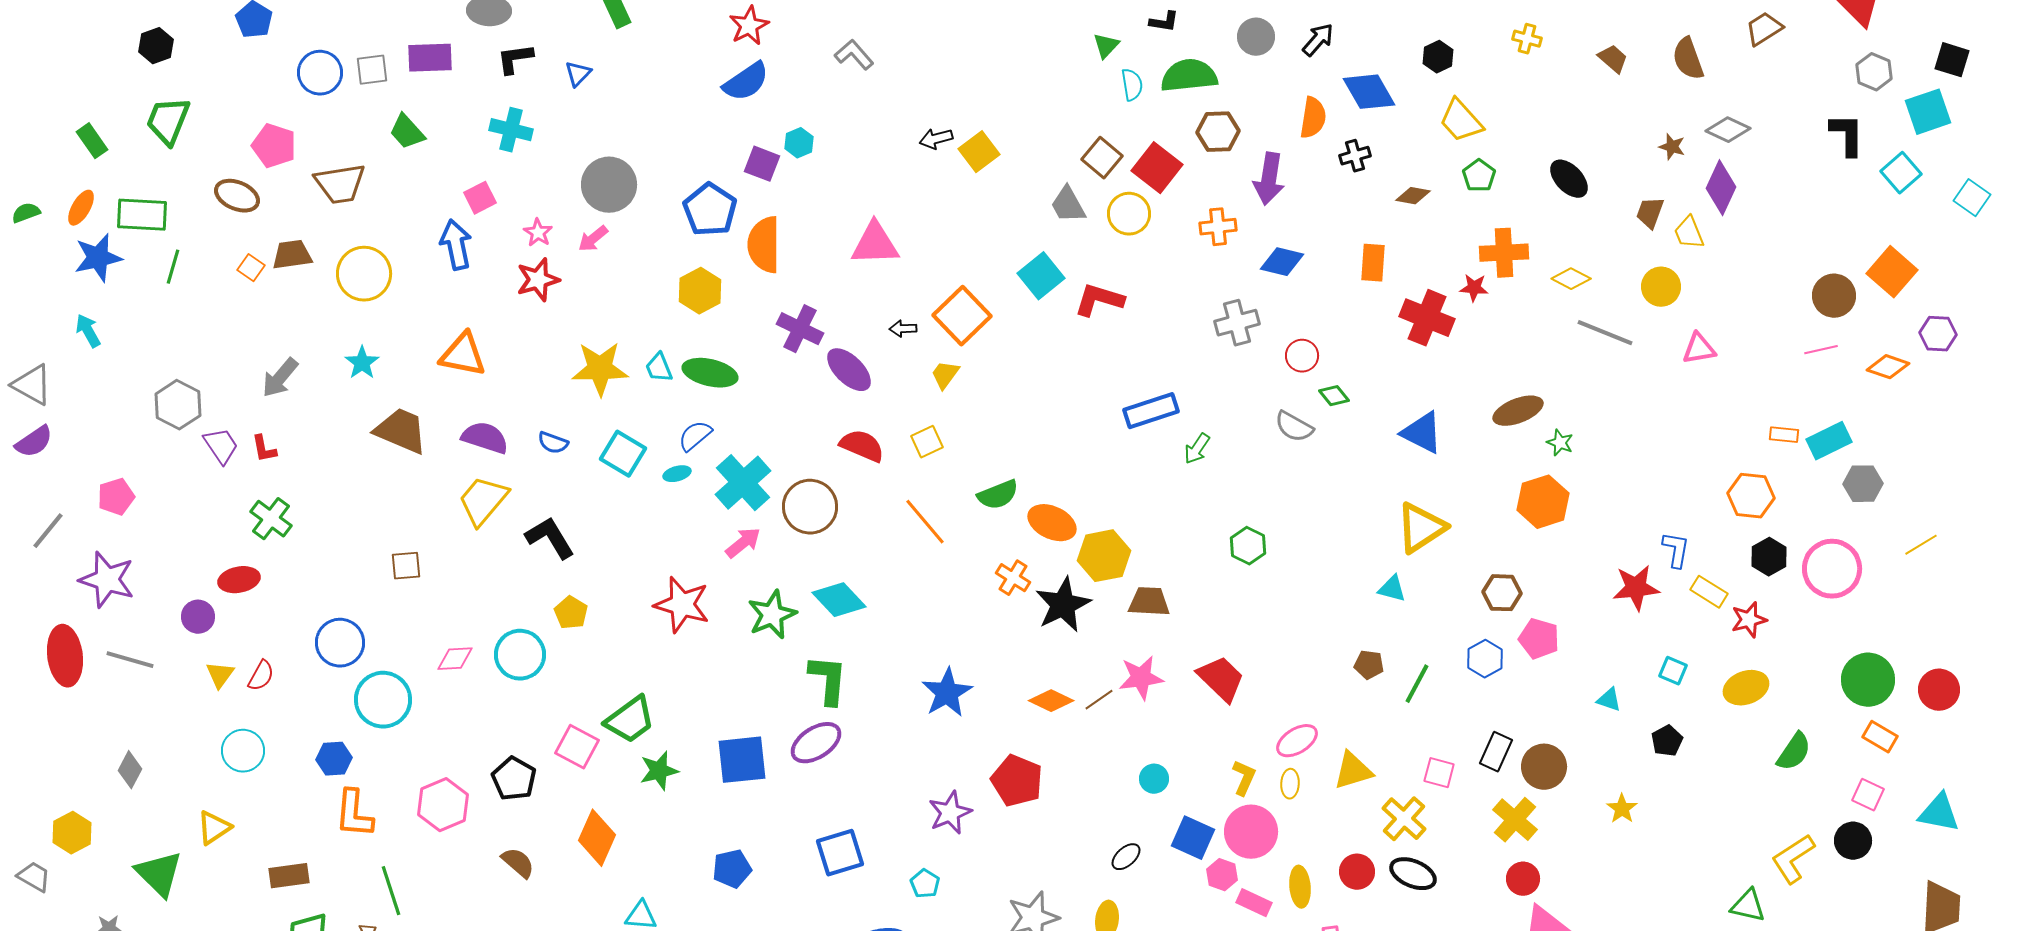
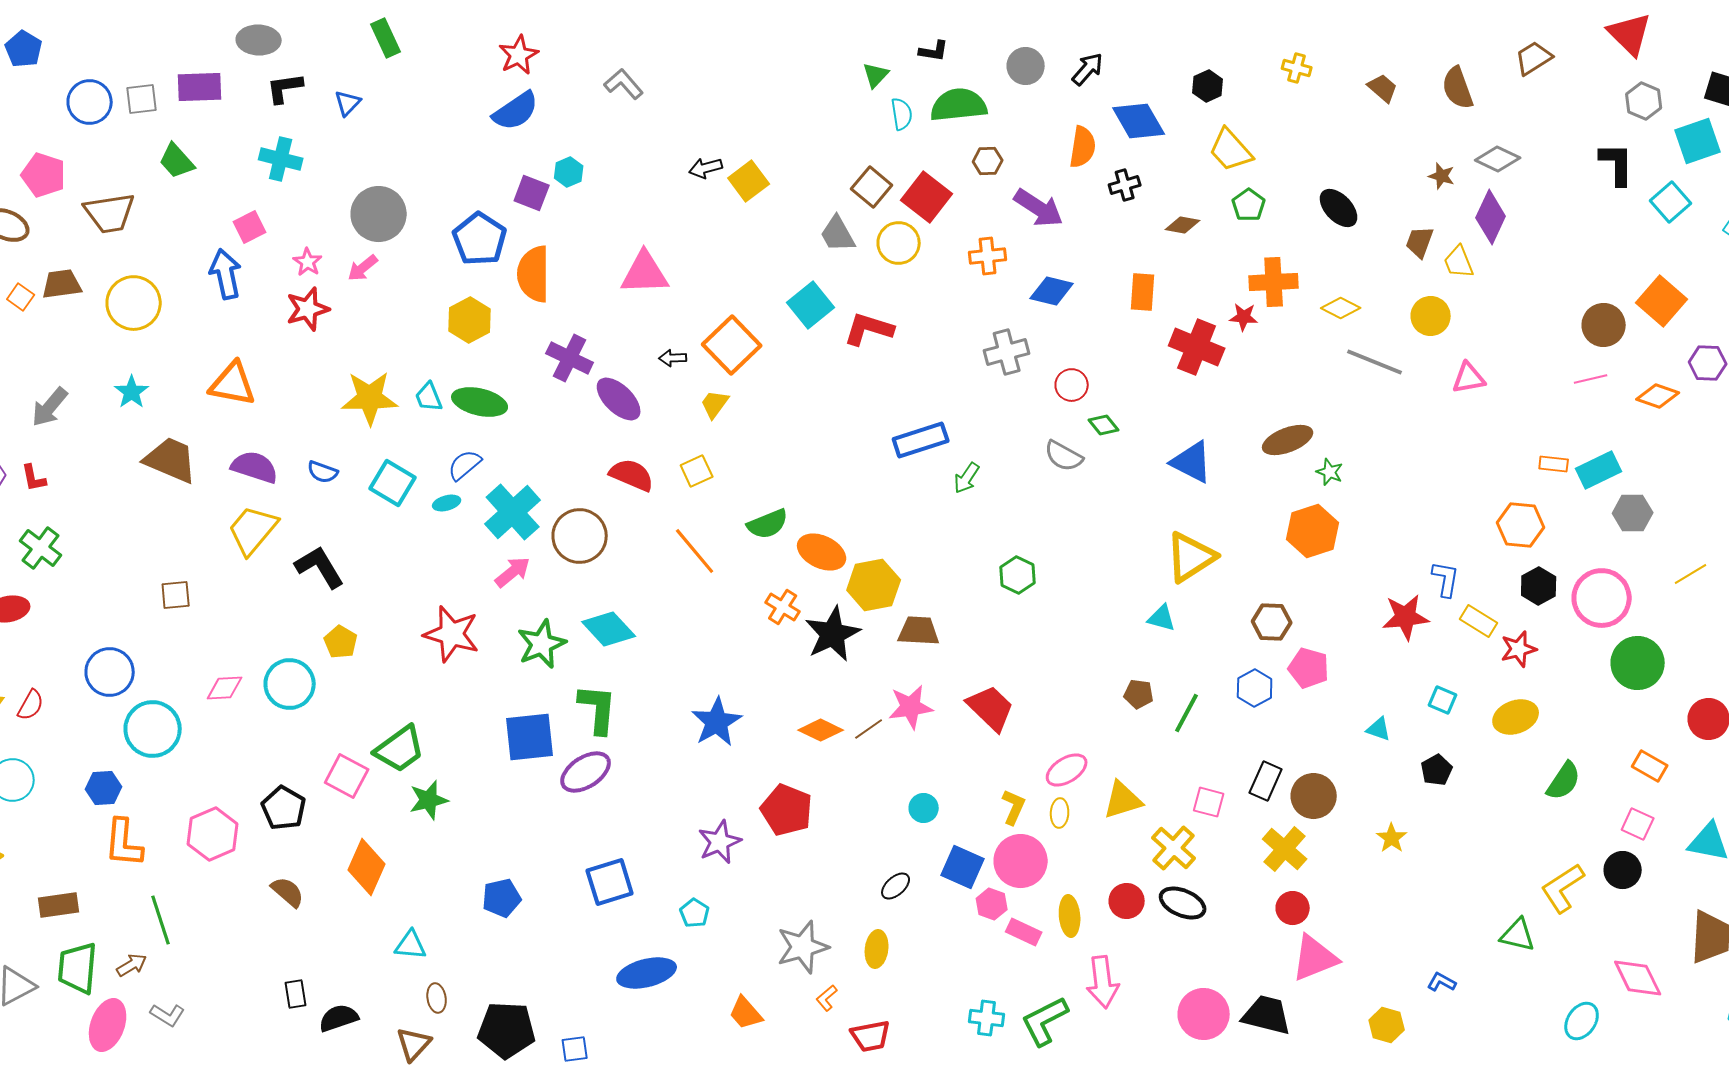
brown hexagon: (1218, 132) -> (988, 161), size x0.7
purple arrow: (1269, 179) -> (1039, 208), turned -66
green circle: (1868, 680) -> (1638, 663), moved
blue square: (742, 760) -> (530, 737), moved

